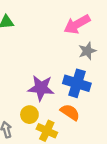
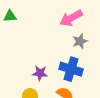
purple star: (41, 88) -> (40, 73), size x0.7

